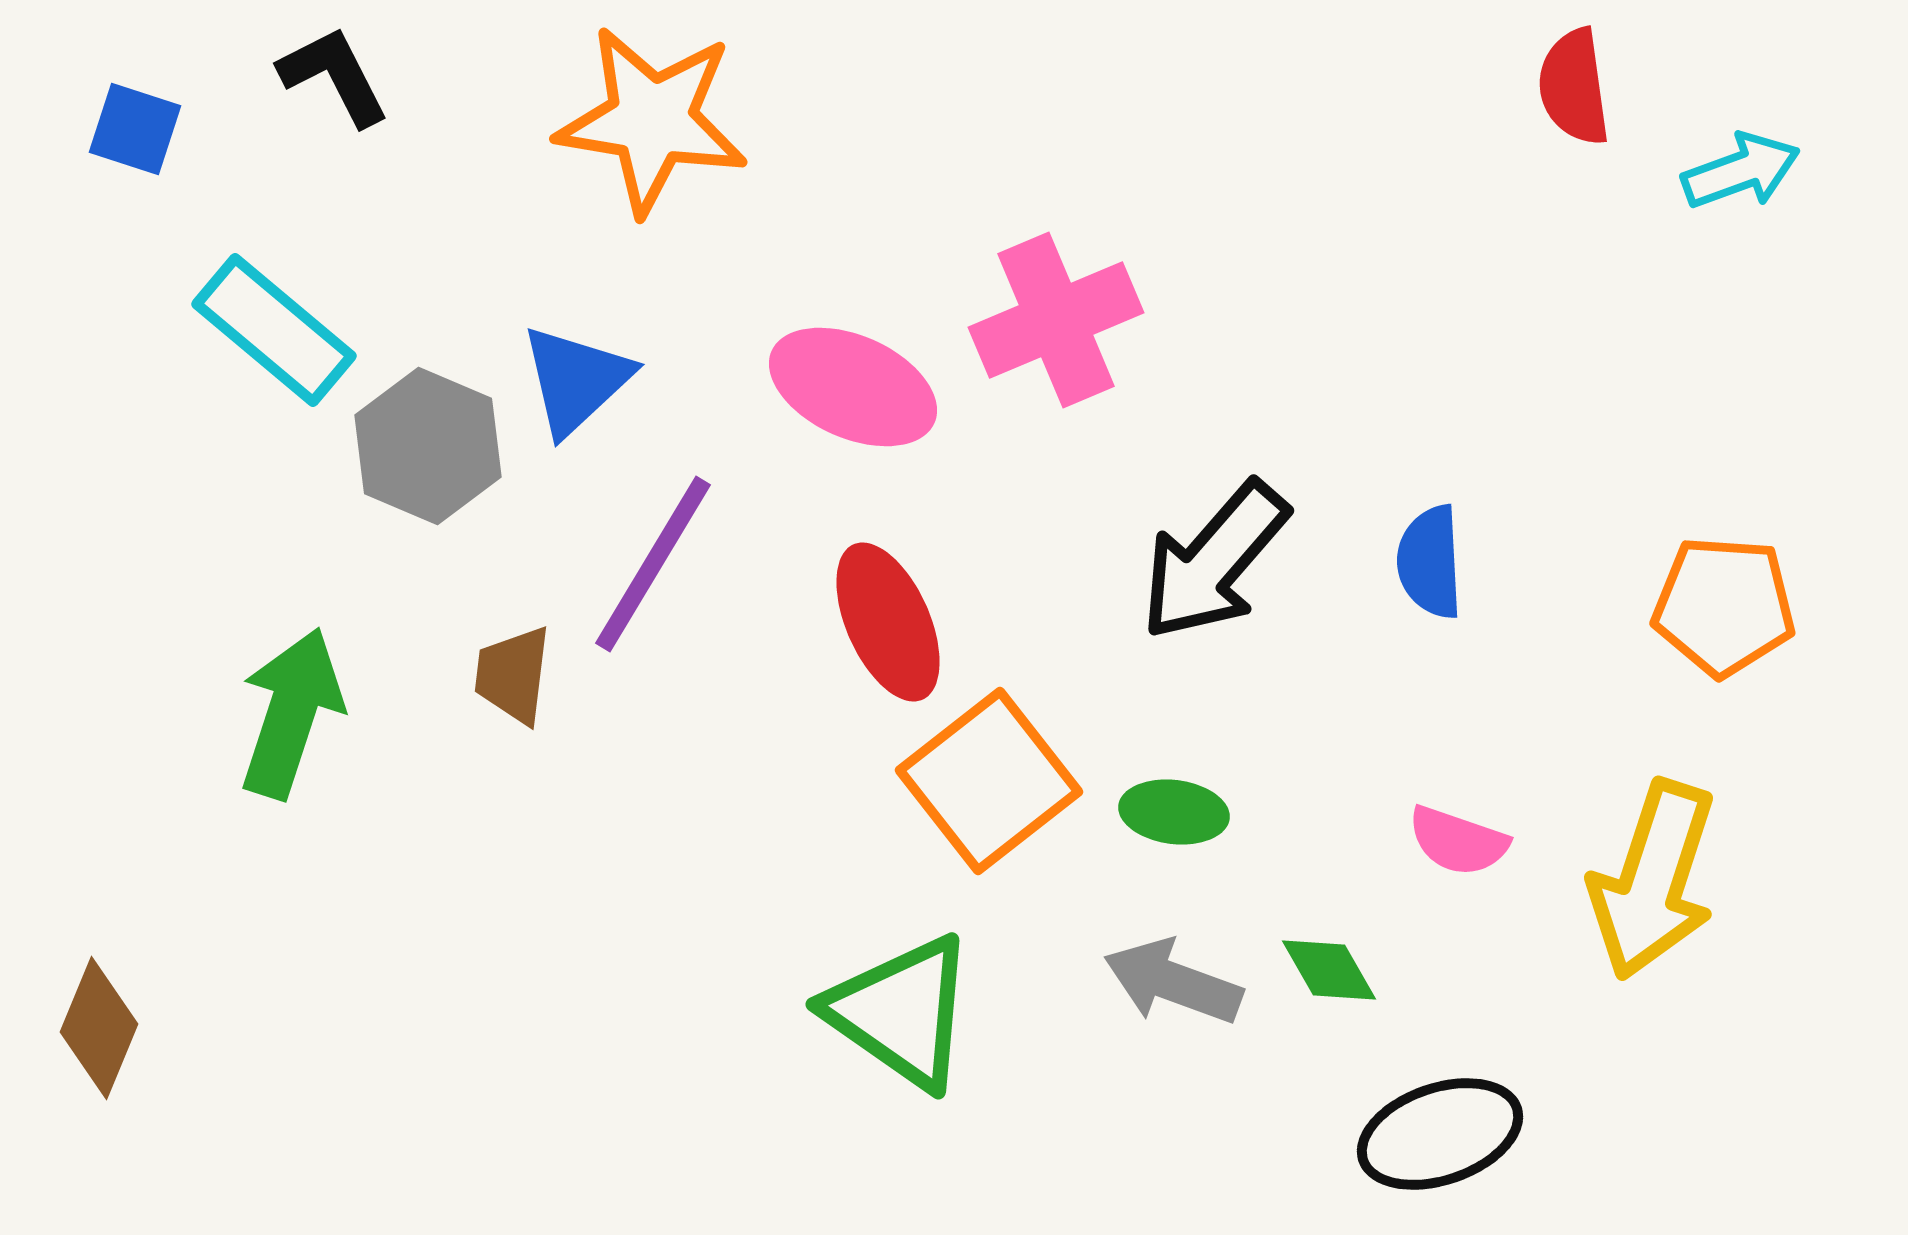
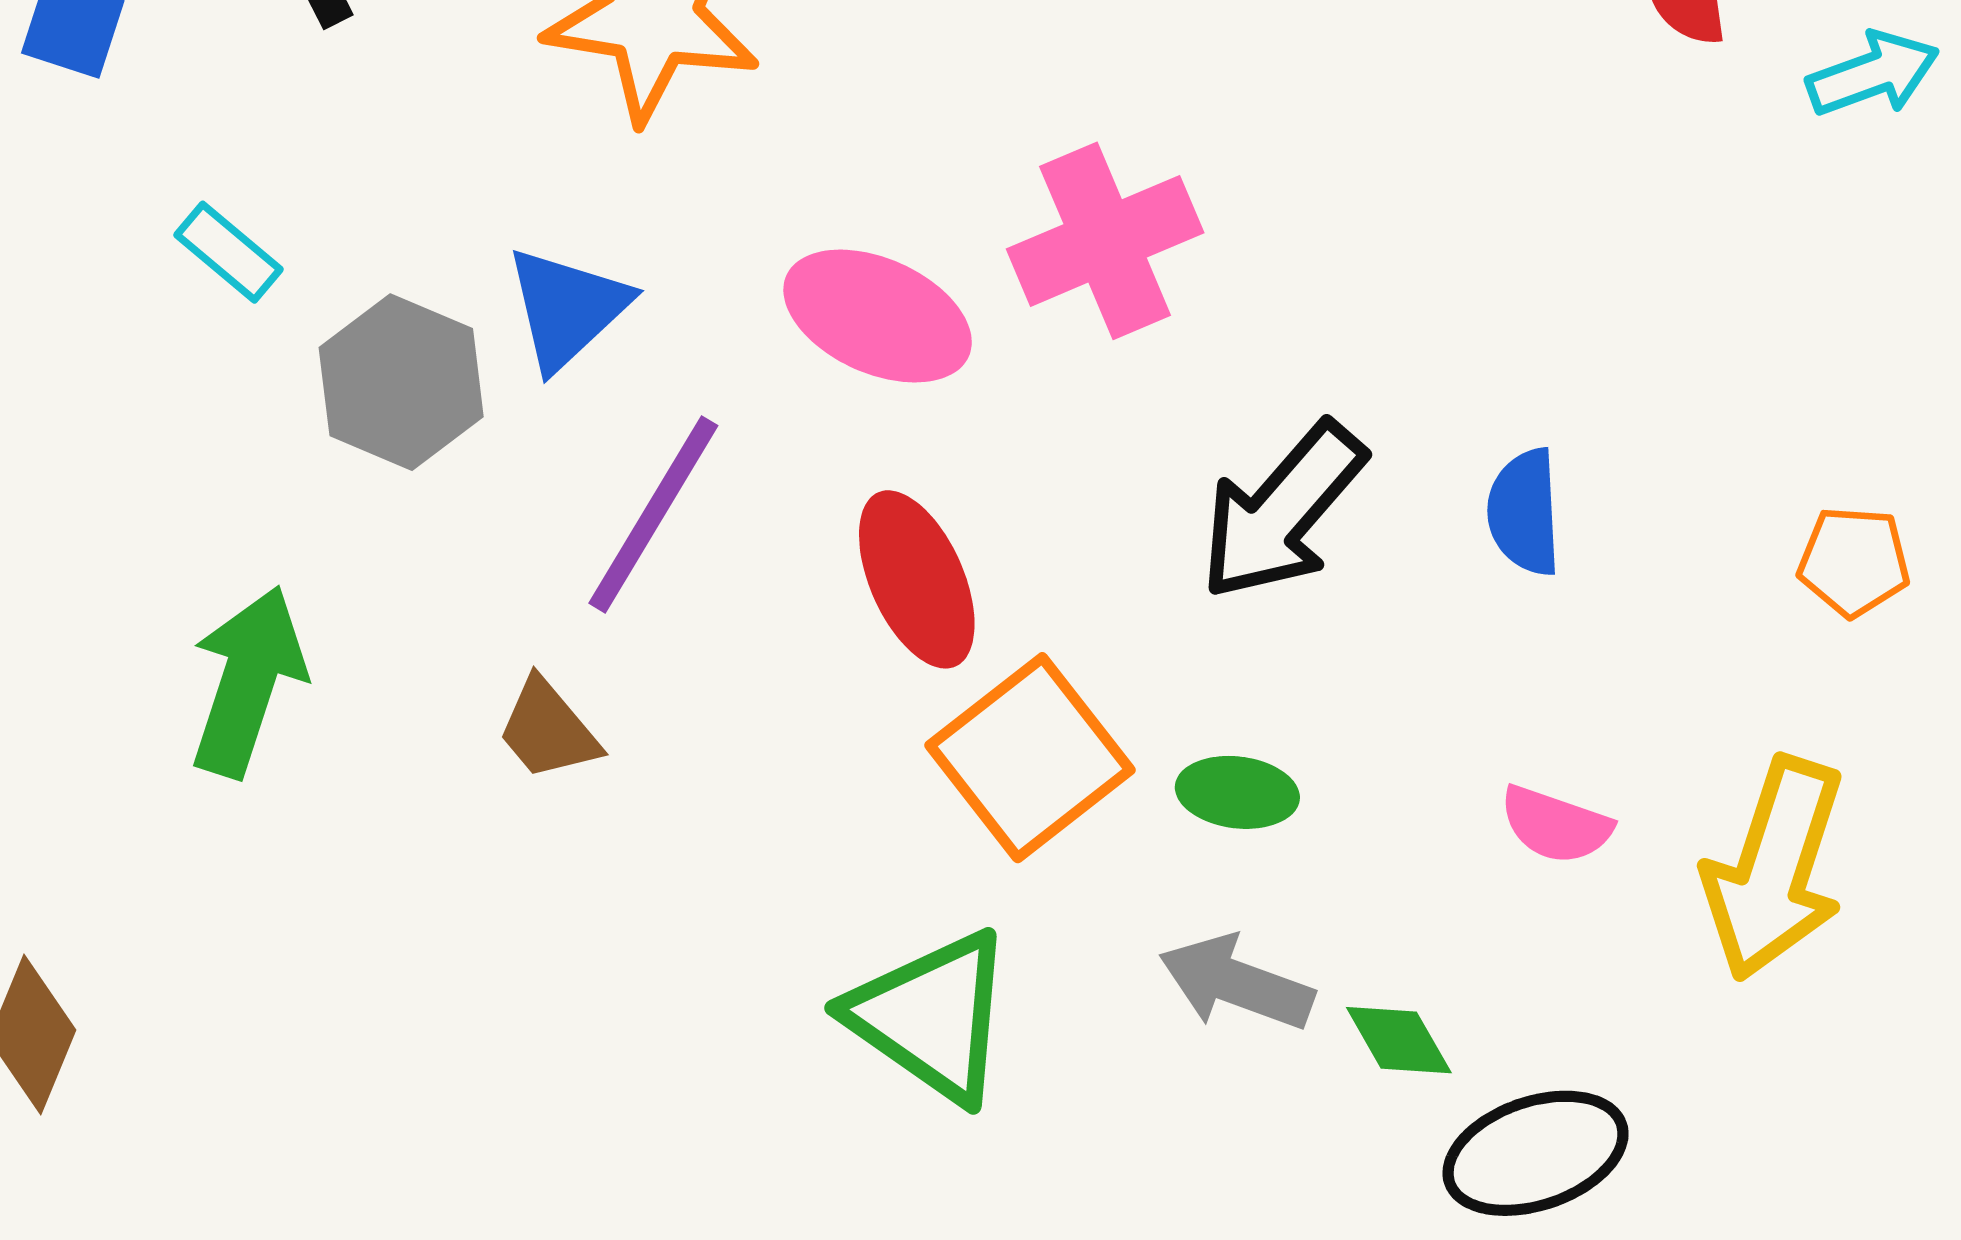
cyan rectangle: (274, 330) -> (229, 252), size x0.6
orange pentagon: (1724, 606) -> (1854, 561), size x0.7
brown trapezoid: (513, 675) -> (548, 730), moved, turned -47
green diamond: (1329, 970) -> (1399, 1040), moved

